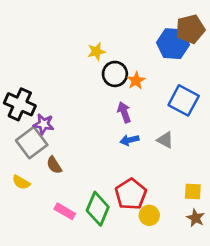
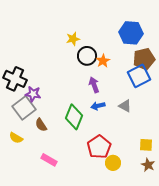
brown pentagon: (190, 29) -> (144, 59), moved
blue square: (184, 100) -> (139, 76), turned 35
green diamond: (98, 209) -> (74, 117), moved

